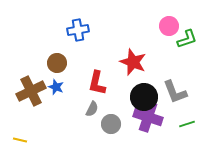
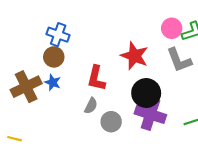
pink circle: (169, 26) -> (172, 28), moved
blue cross: (78, 30) -> (58, 35), moved, turned 30
gray L-shape: (175, 92) -> (179, 60), moved

